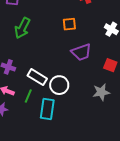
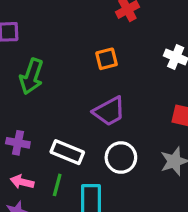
purple trapezoid: (81, 52) -> (109, 111), moved
white circle: (59, 85) -> (121, 158), moved

